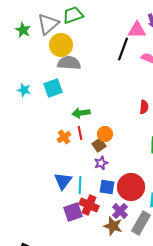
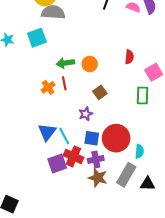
orange circle: (105, 134) -> (90, 64), moved
brown square: (99, 145) -> (100, 92), moved
cyan line: (80, 185) -> (64, 136), turned -30
purple cross: (120, 211) -> (96, 159), moved, turned 35

